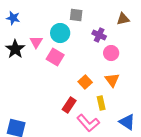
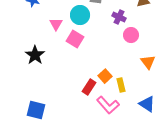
black star: (15, 49) -> (35, 55), moved
orange triangle: (112, 80) -> (148, 62), moved
orange square: (85, 82) -> (105, 76), moved

